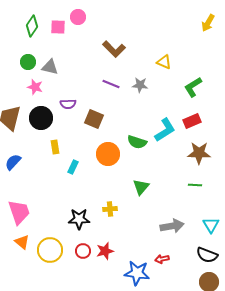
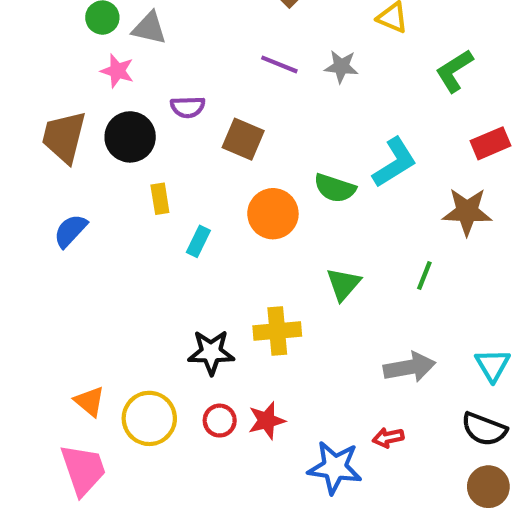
red rectangle: (192, 121) -> (490, 143), moved
green line: (195, 185) -> (424, 276), moved, turned -72
yellow cross: (110, 209) -> (277, 331), size x1.5
pink trapezoid: (19, 212) -> (83, 470), moved

